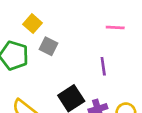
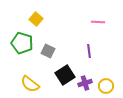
gray square: (49, 46) -> (48, 51), moved

